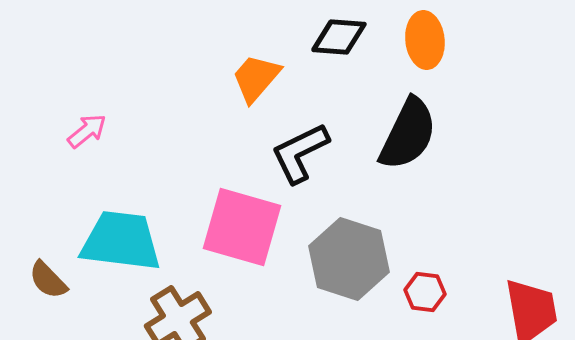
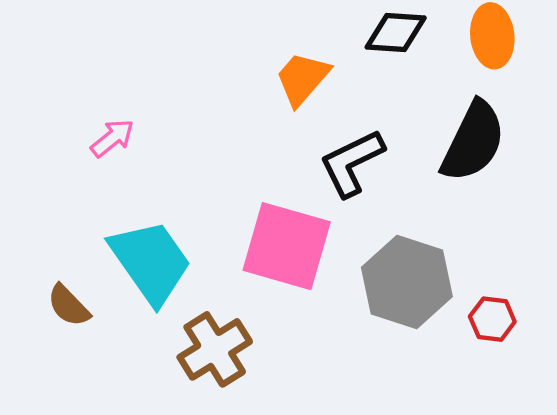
cyan trapezoid: (121, 241) -> (151, 262), turned 48

